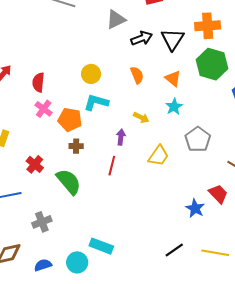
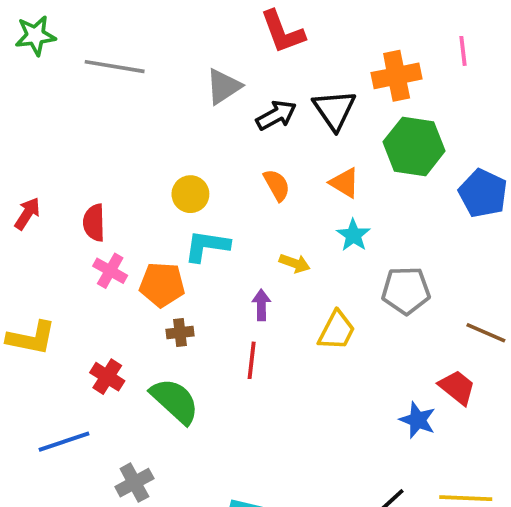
gray pentagon: (198, 139) -> (406, 290), turned -30

